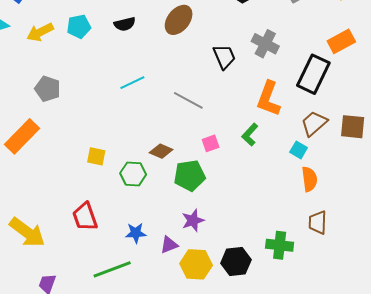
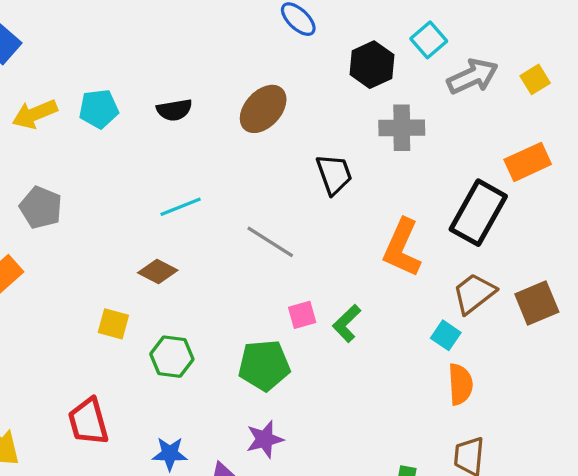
gray cross: (265, 44) -> (402, 128), moved, turned -32
brown square: (353, 127) -> (537, 303), turned -32
green L-shape: (250, 135) -> (347, 323), moved
brown diamond: (161, 151) -> (158, 272), moved

